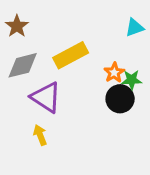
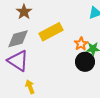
brown star: (17, 26) -> (24, 12), moved
purple triangle: (46, 97) -> (18, 61), moved

